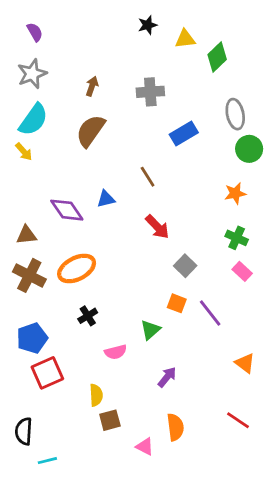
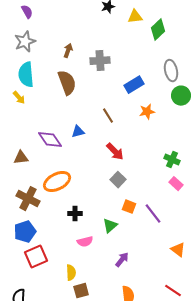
gray cross: (150, 92) -> (100, 61), moved
cyan semicircle: (33, 120) -> (26, 75), turned 140
brown semicircle: (91, 131) -> (67, 83), turned 125
orange star: (235, 193) -> (147, 112), moved
gray square: (185, 266) -> (118, 180), moved
brown cross: (29, 275) -> (28, 199), moved
black cross: (88, 316) -> (75, 214), moved, turned 32

